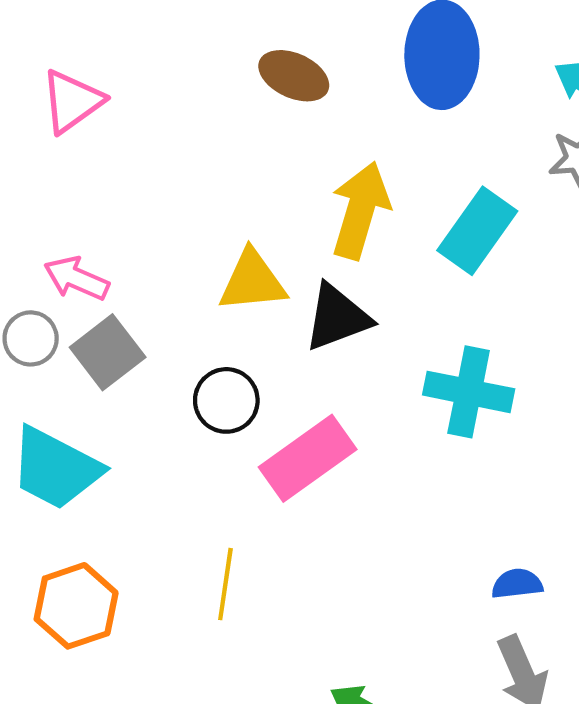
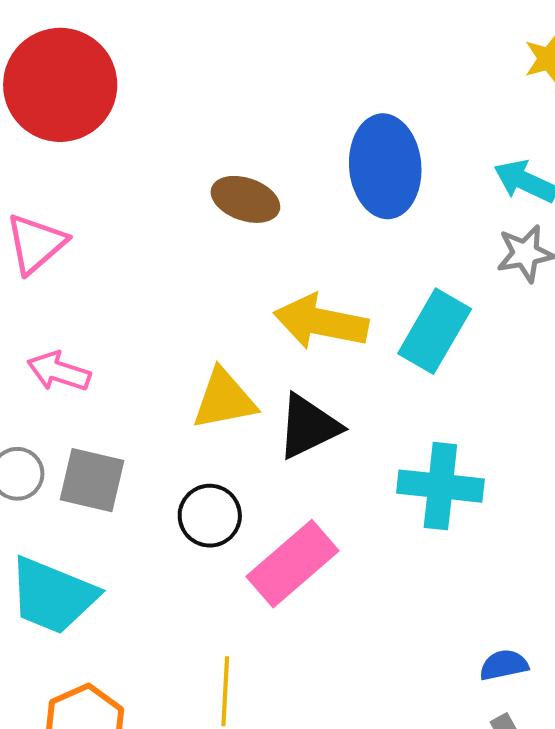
yellow arrow: (360, 210) -> (321, 322), turned -90
pink arrow: (76, 278) -> (59, 371), moved
gray square: (108, 352) -> (92, 480), turned -34

